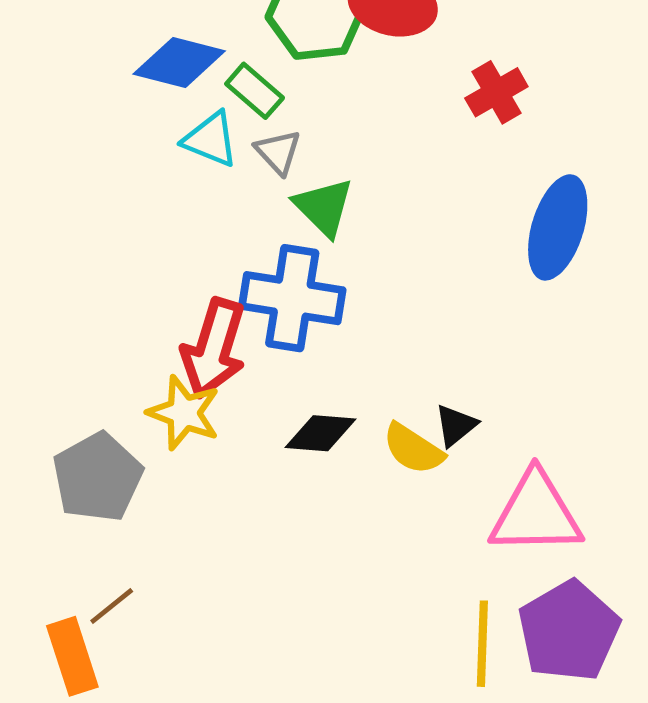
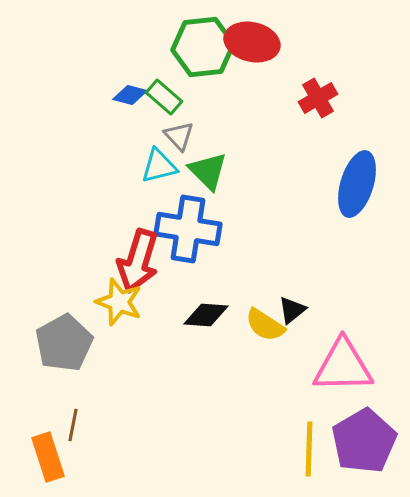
blue diamond: (179, 63) -> (130, 95), moved, size x0.6
cyan triangle: (211, 139) -> (159, 166), moved, turned -36
brown line: (112, 606) -> (73, 425), turned -40

